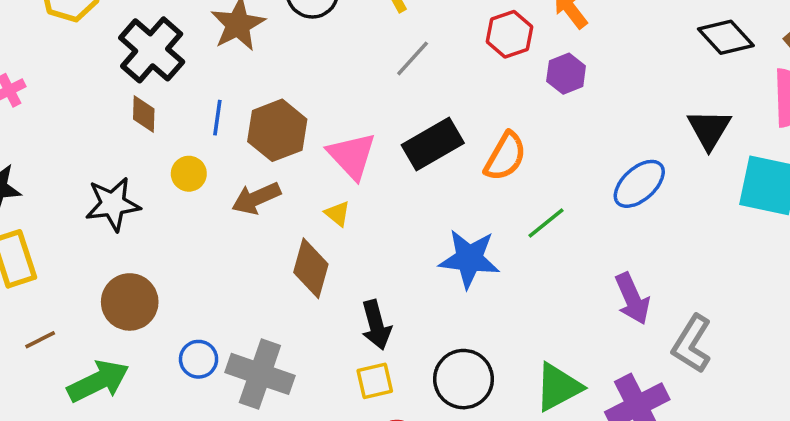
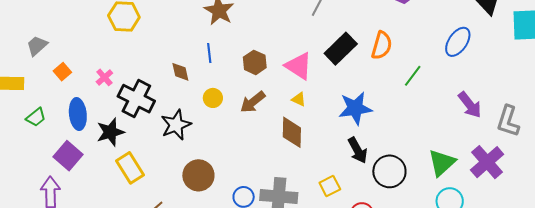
black cross: (152, 50) -> (136, 99), moved
blue line: (217, 118) -> (209, 53), moved
brown hexagon: (277, 130) -> (255, 62), size x0.7
blue star: (469, 259) -> (355, 108), moved
black arrow: (376, 325) -> (358, 150), moved
yellow square: (375, 381) -> (330, 186), moved

